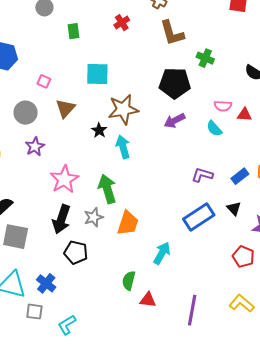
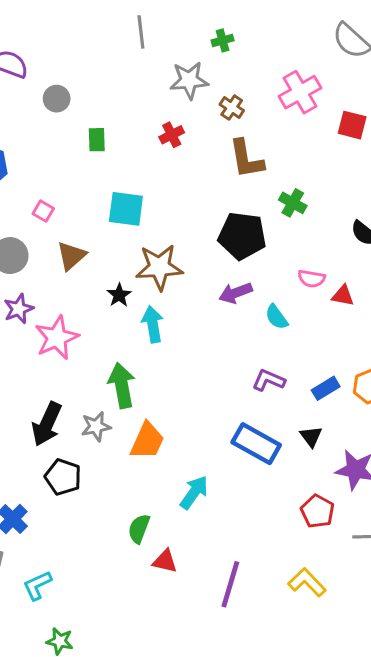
cyan semicircle: (214, 129) -> (276, 317), moved
pink star: (64, 179) -> (57, 338), moved
blue rectangle: (199, 217) -> (256, 444), turned 56

